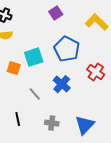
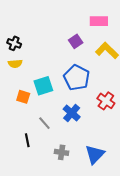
purple square: (56, 13) -> (76, 41), moved
black line: (18, 119) -> (27, 140), moved

